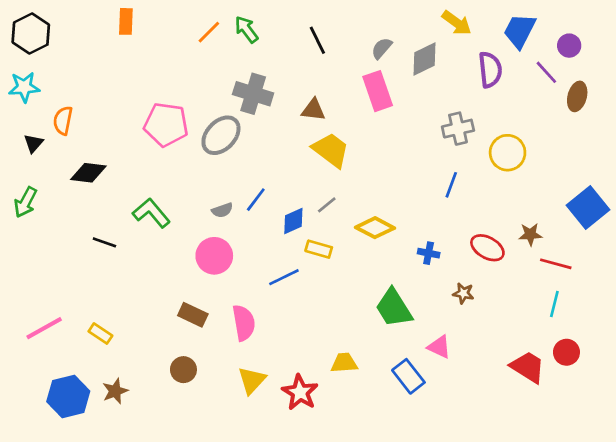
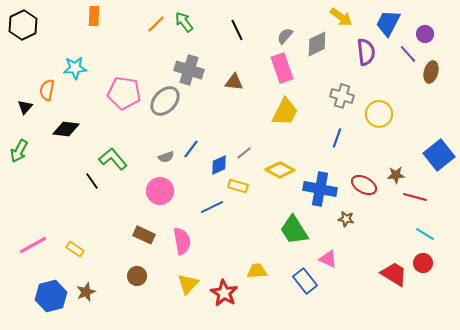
cyan star: (24, 87) -> (75, 68), moved
gray cross: (458, 129) -> (342, 96), turned 30
yellow trapezoid: (331, 150) -> (285, 112), moved, turned 80
black line: (104, 242) -> (92, 181), moved, turned 36
blue cross: (429, 253) -> (320, 189), size x2.0
cyan line: (554, 304) -> (425, 234), moved, turned -72

